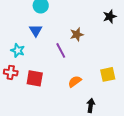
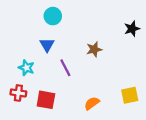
purple line: (61, 50) -> (65, 68), moved

